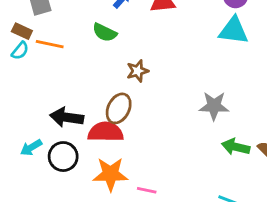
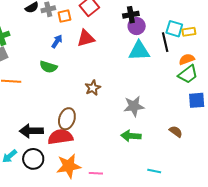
brown star: (138, 71) -> (93, 88), moved
green arrow: (236, 147) -> (131, 136), moved

